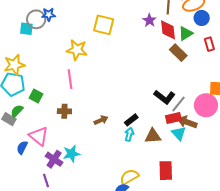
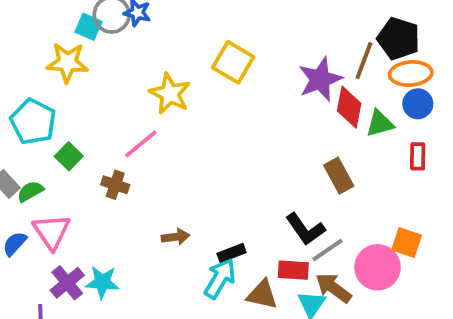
purple star: (149, 20) -> (320, 79), size x1.6
brown rectangle: (178, 53) -> (339, 176), moved
yellow star: (14, 65) -> (67, 63), moved
pink line: (70, 79) -> (141, 144), turned 42
green semicircle: (17, 111) -> (30, 191), moved
brown cross: (64, 111) -> (115, 185), moved
red rectangle: (173, 118) -> (293, 270), moved
cyan arrow: (129, 134) -> (220, 279), size x1.5

